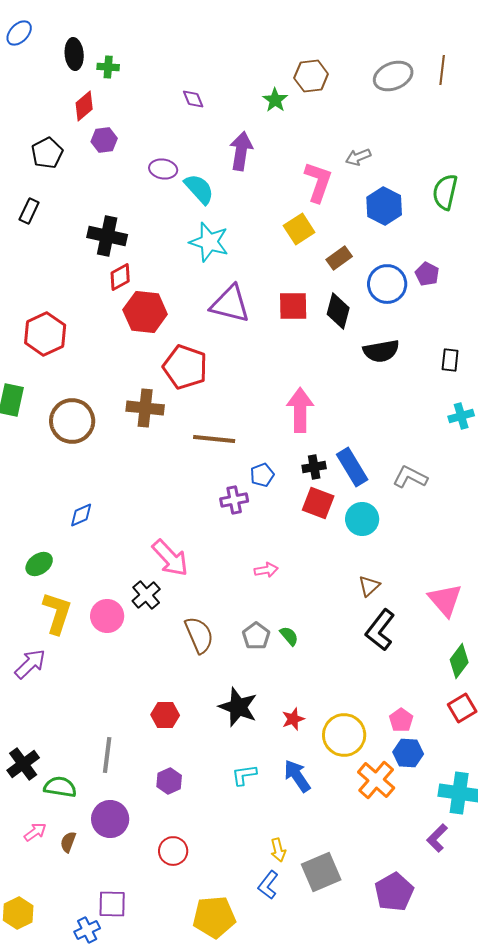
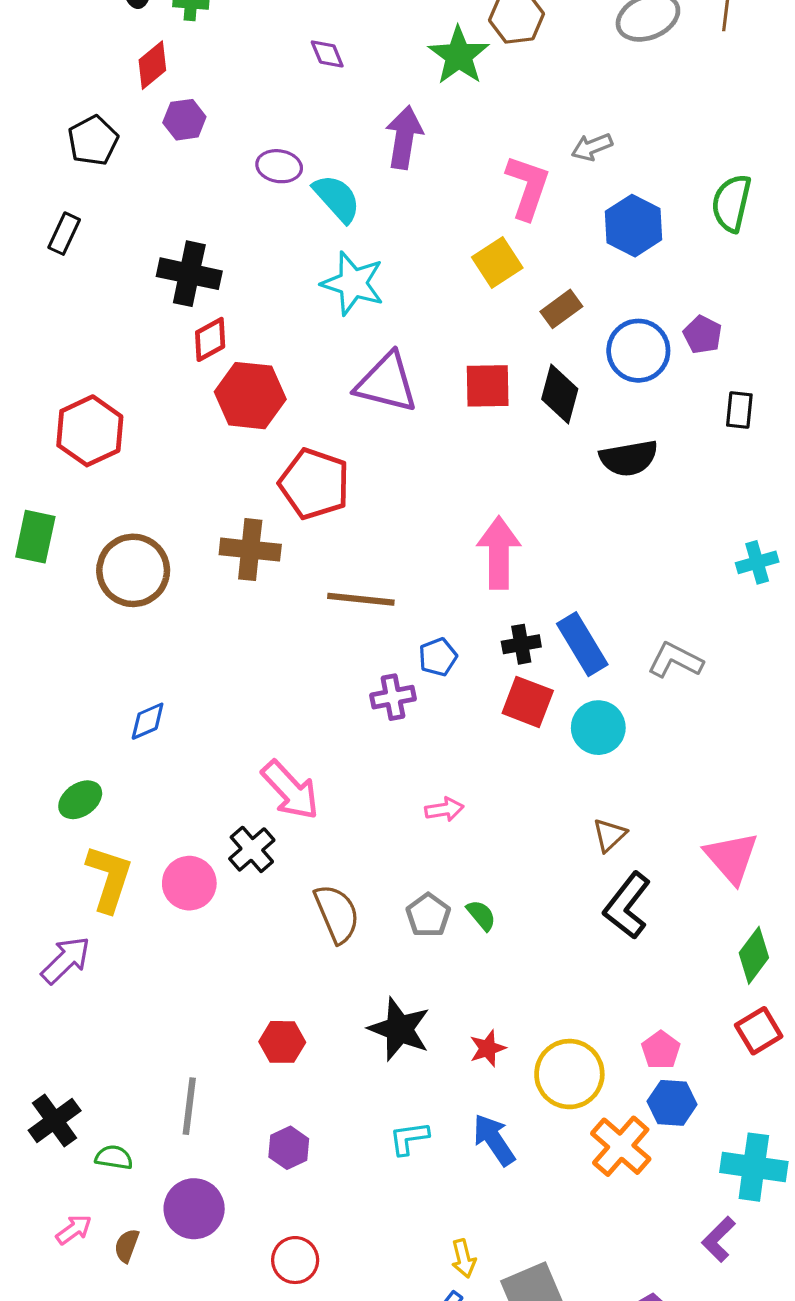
green star: (275, 100) -> (459, 56), size x1.5
black rectangle: (450, 360) -> (739, 410), moved
green semicircle: (60, 787) -> (114, 1157), size x0.7

